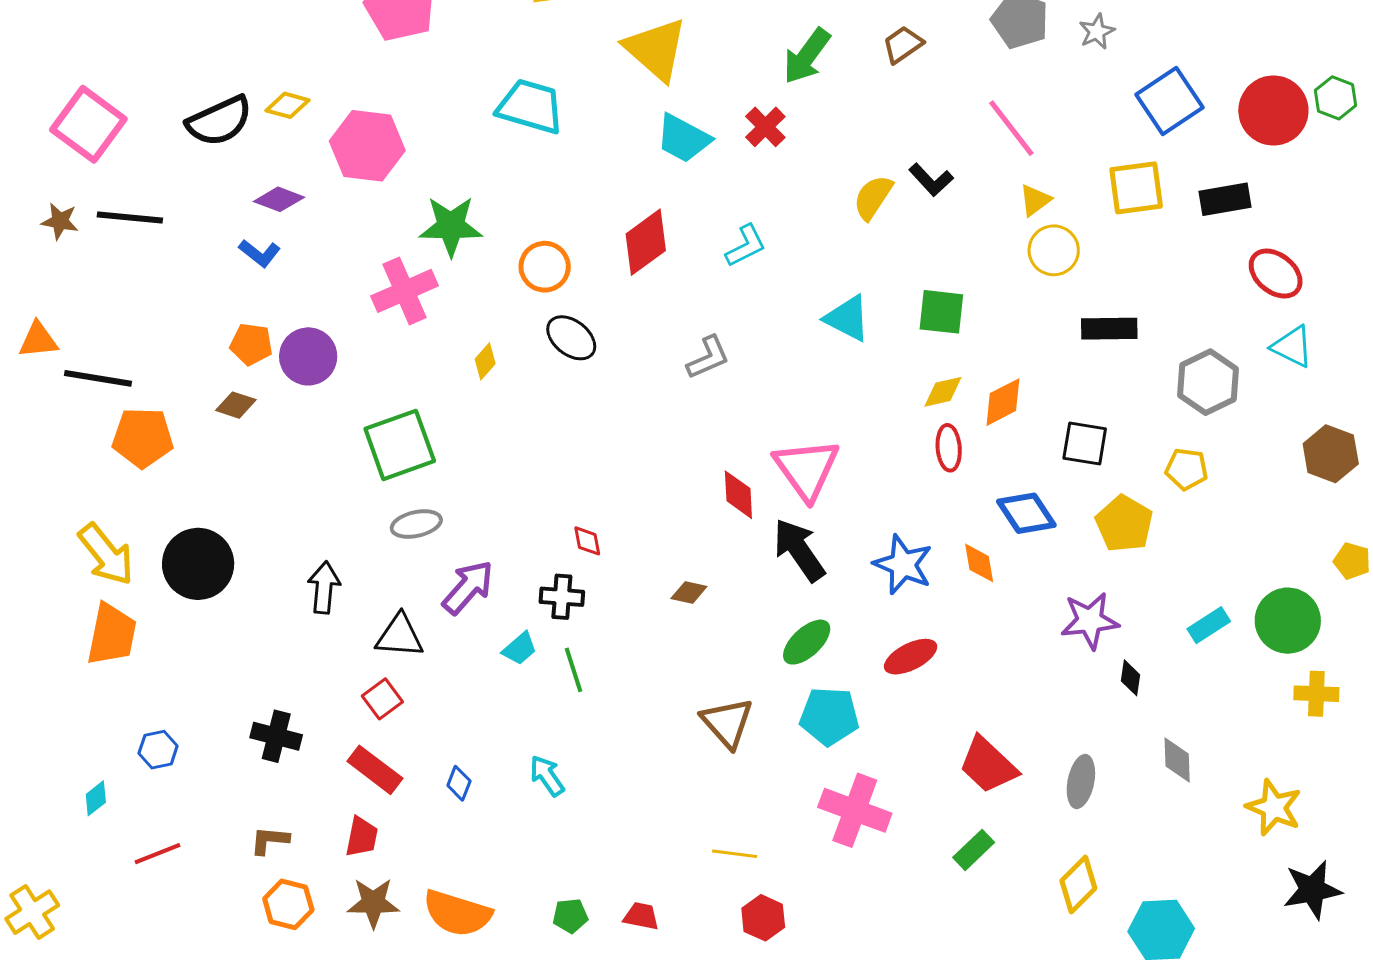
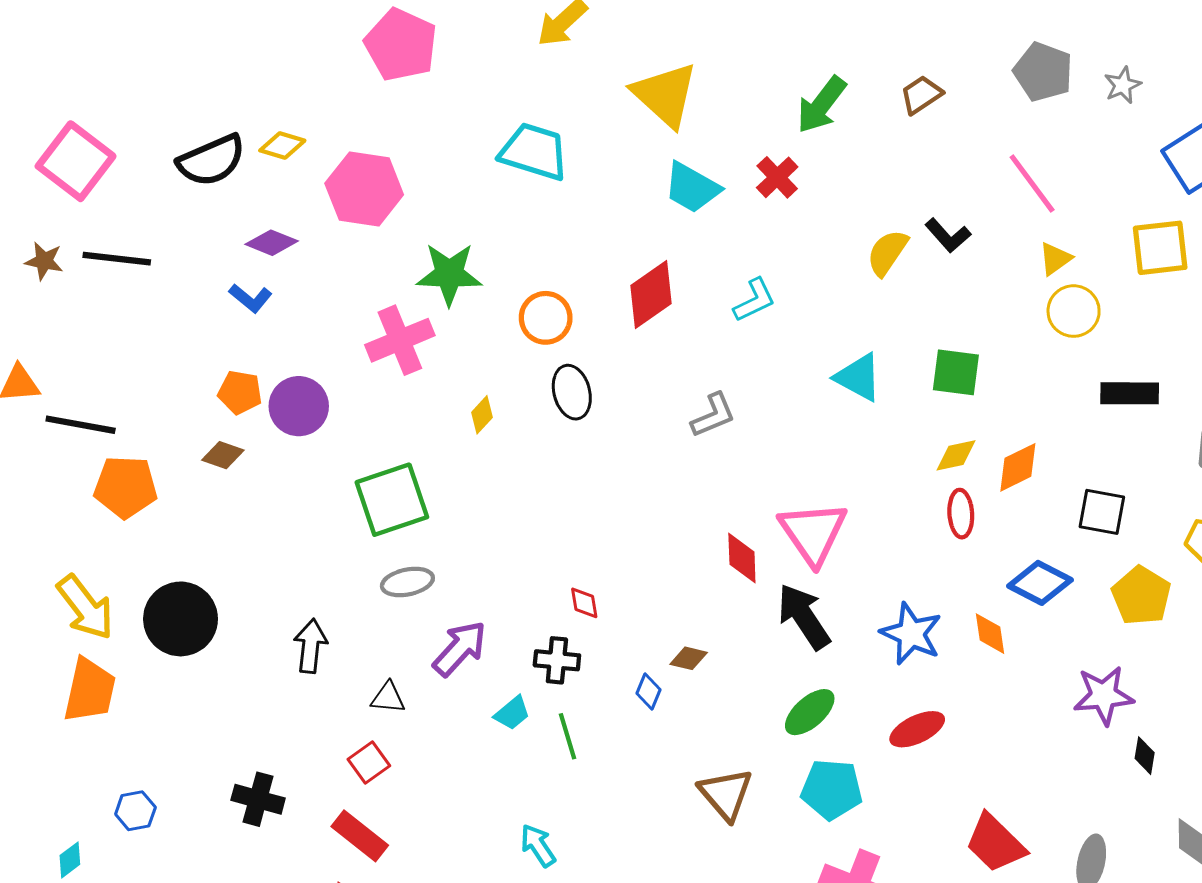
black ellipse: (571, 338) -> (572, 392), turned 36
blue diamond: (1026, 513) -> (1040, 583), turned -30
black triangle: (400, 636) -> (388, 698), size x0.7
blue diamond: (459, 783) -> (648, 692), moved

